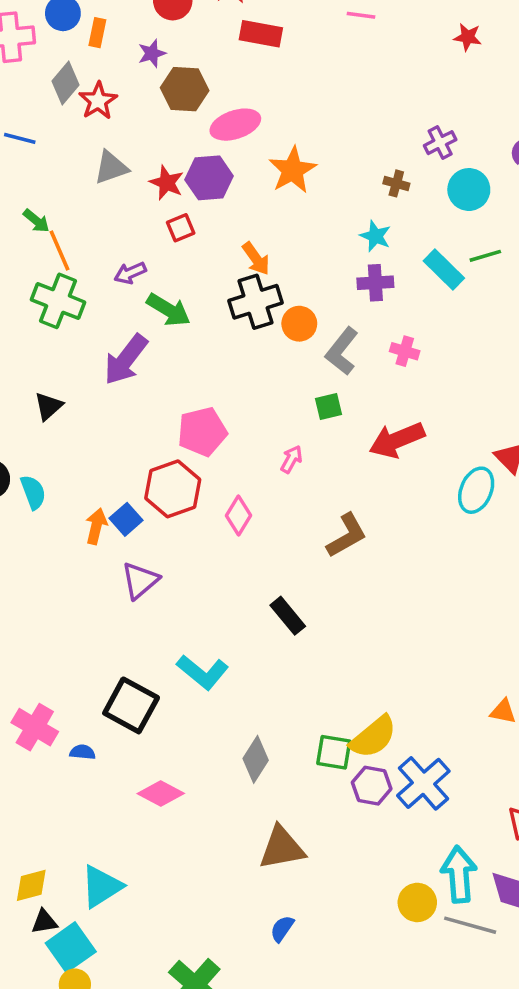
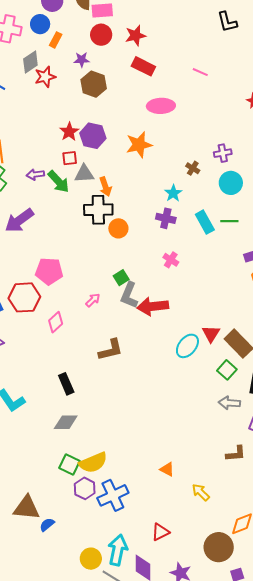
pink ellipse: (235, 125) -> (161, 106), moved
gray triangle: (111, 167) -> (84, 174), moved
green arrow: (168, 310) -> (59, 182), moved
gray L-shape: (342, 351) -> (129, 295), moved, turned -32
green square: (328, 407) -> (121, 278), turned -35
gray diamond: (256, 759) -> (66, 422), moved, turned 40
blue semicircle: (282, 929) -> (47, 525), moved

